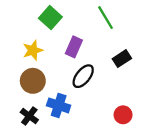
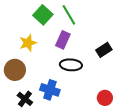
green line: (105, 18) -> (69, 15), moved
black ellipse: (83, 76) -> (71, 65), turned 55
brown circle: (33, 81) -> (15, 70), moved

